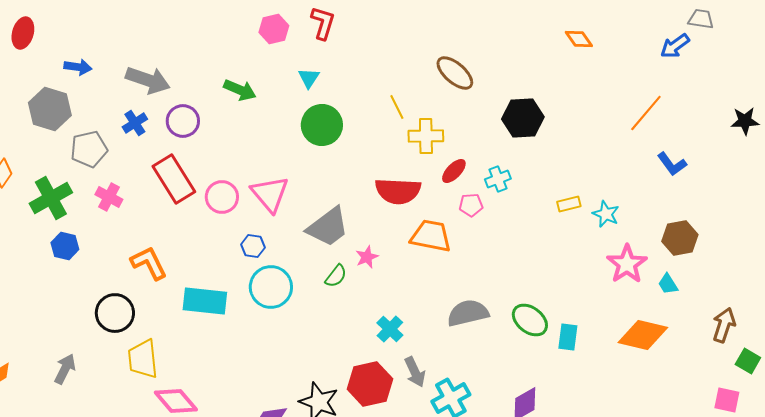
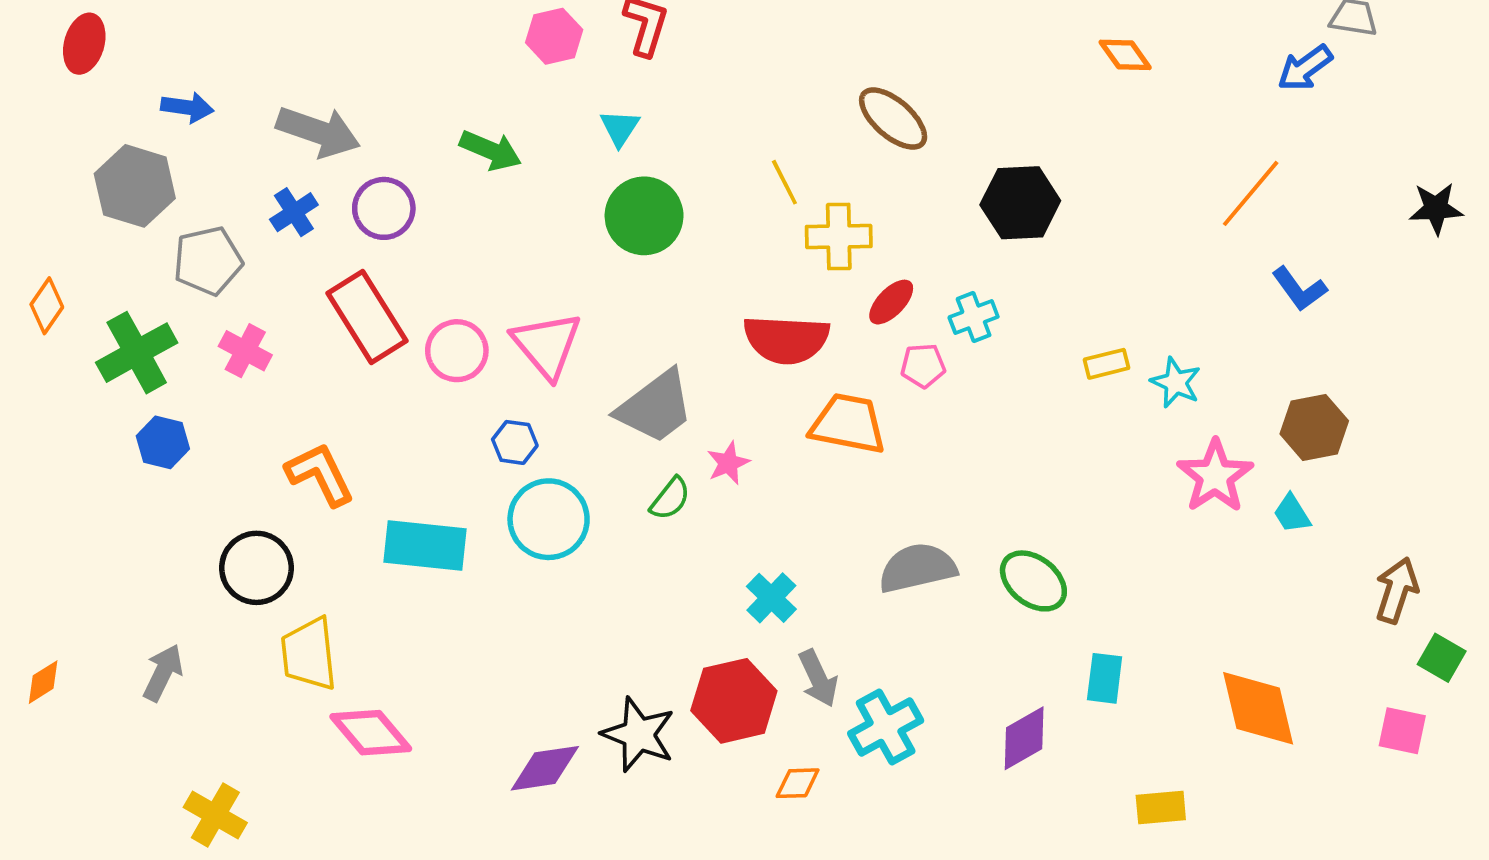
orange diamond: (643, 335) -> (1258, 708), moved, turned 63
cyan rectangle: (568, 337) -> (1105, 678), moved

